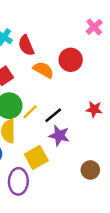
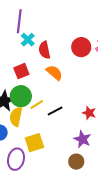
red circle: (71, 60) -> (81, 47), moved
purple star: (59, 135) -> (82, 139), moved

